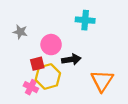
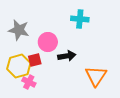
gray star: (20, 32) -> (19, 30), size x1.5
yellow hexagon: (48, 76) -> (19, 66), moved

